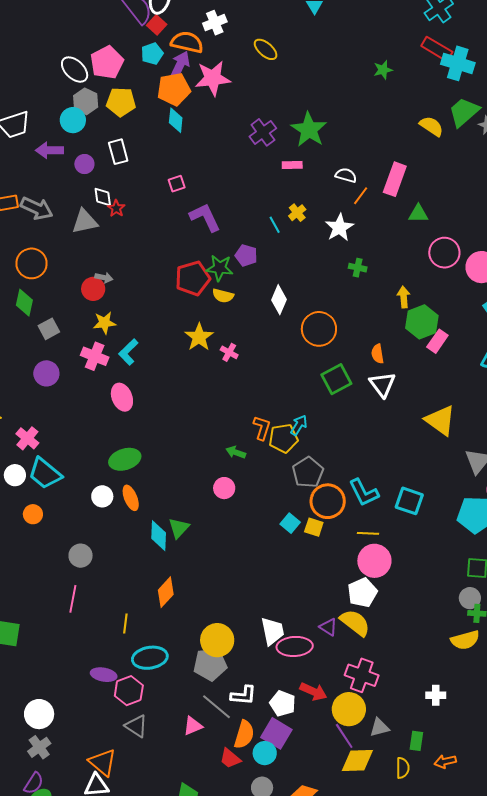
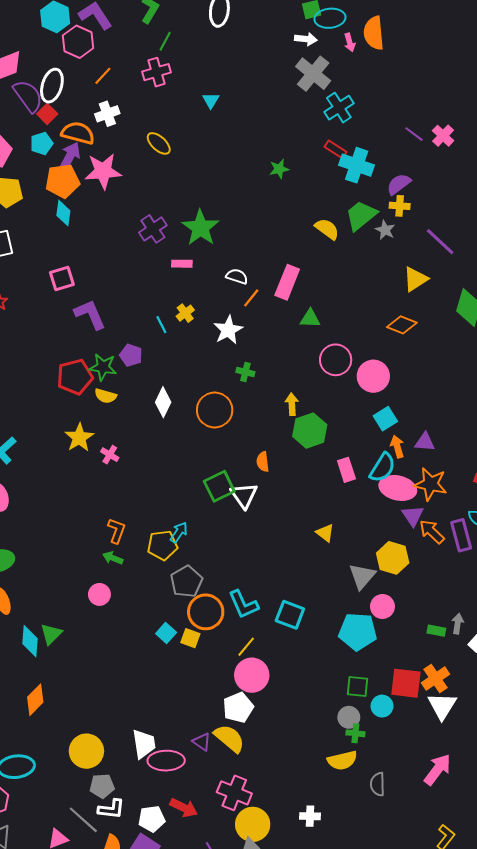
red rectangle: (437, 49) -> (335, 149), size x0.7
pink square: (177, 184) -> (62, 279), size x1.4
orange circle: (319, 329) -> (215, 410), moved
pink rectangle: (437, 341) -> (346, 470), moved, turned -55
white triangle: (382, 384) -> (244, 495), moved
yellow triangle: (440, 420) -> (325, 533), size x0.6
orange L-shape: (262, 428) -> (117, 531), moved
yellow line: (368, 533) -> (246, 647), turned -55
gray pentagon: (210, 664) -> (102, 786), moved, size x0.7
white pentagon: (283, 703) -> (152, 819), turned -30
yellow circle: (349, 709) -> (253, 824), moved

